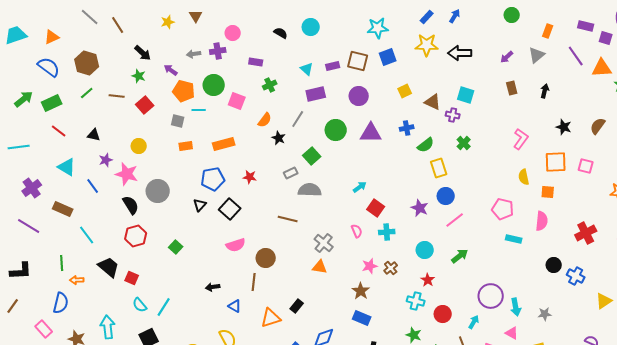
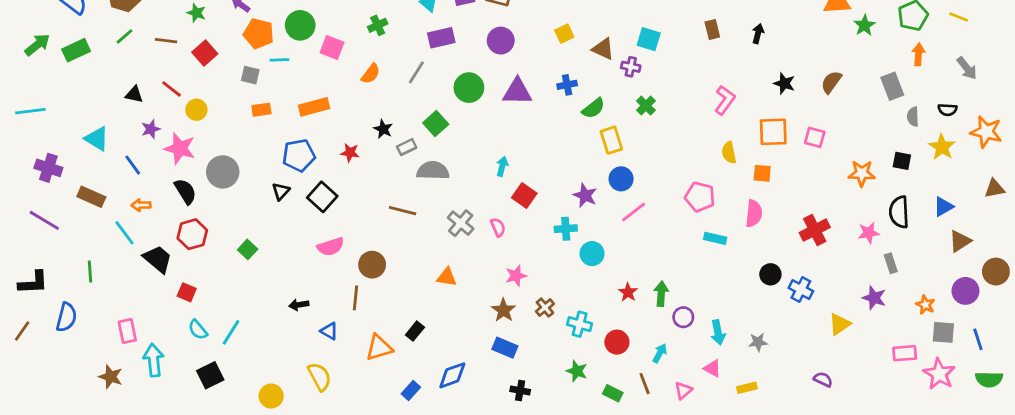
red line: (59, 131) -> (172, 89), moved
black star: (279, 138) -> (383, 129), moved
cyan arrow: (360, 187) -> (502, 166), turned -40
purple cross: (32, 188) -> (48, 168), turned -36
cyan cross: (387, 232) -> (566, 229), moved
gray cross: (324, 243) -> (461, 223), moved
green arrow: (460, 256) -> (661, 294), moved, turned -48
black trapezoid: (109, 267) -> (158, 259), moved
brown cross: (391, 268) -> (545, 308), moved
orange arrow: (77, 280) -> (141, 205), moved
red star: (428, 280) -> (628, 292), moved
purple circle: (491, 296) -> (683, 317), size x0.6
blue semicircle: (61, 303) -> (66, 317), moved
pink rectangle: (44, 329) -> (127, 331), moved, turned 30

